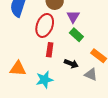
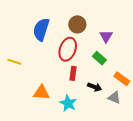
purple triangle: (73, 17) -> (106, 36), moved
cyan star: (45, 80) -> (68, 103), turned -30

